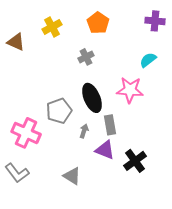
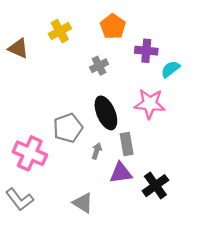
purple cross: (155, 21) -> (146, 51), moved
purple triangle: (105, 150) -> (121, 173), turned -30

